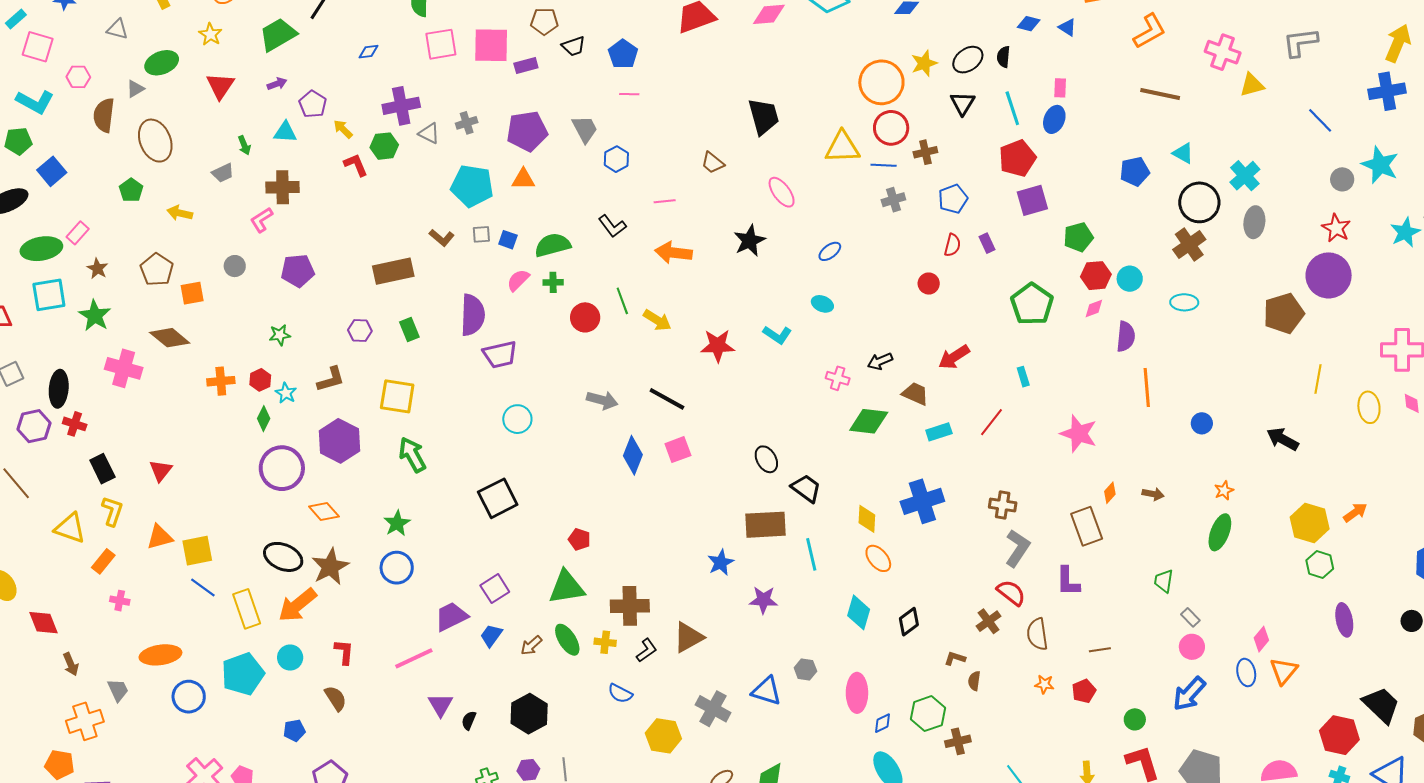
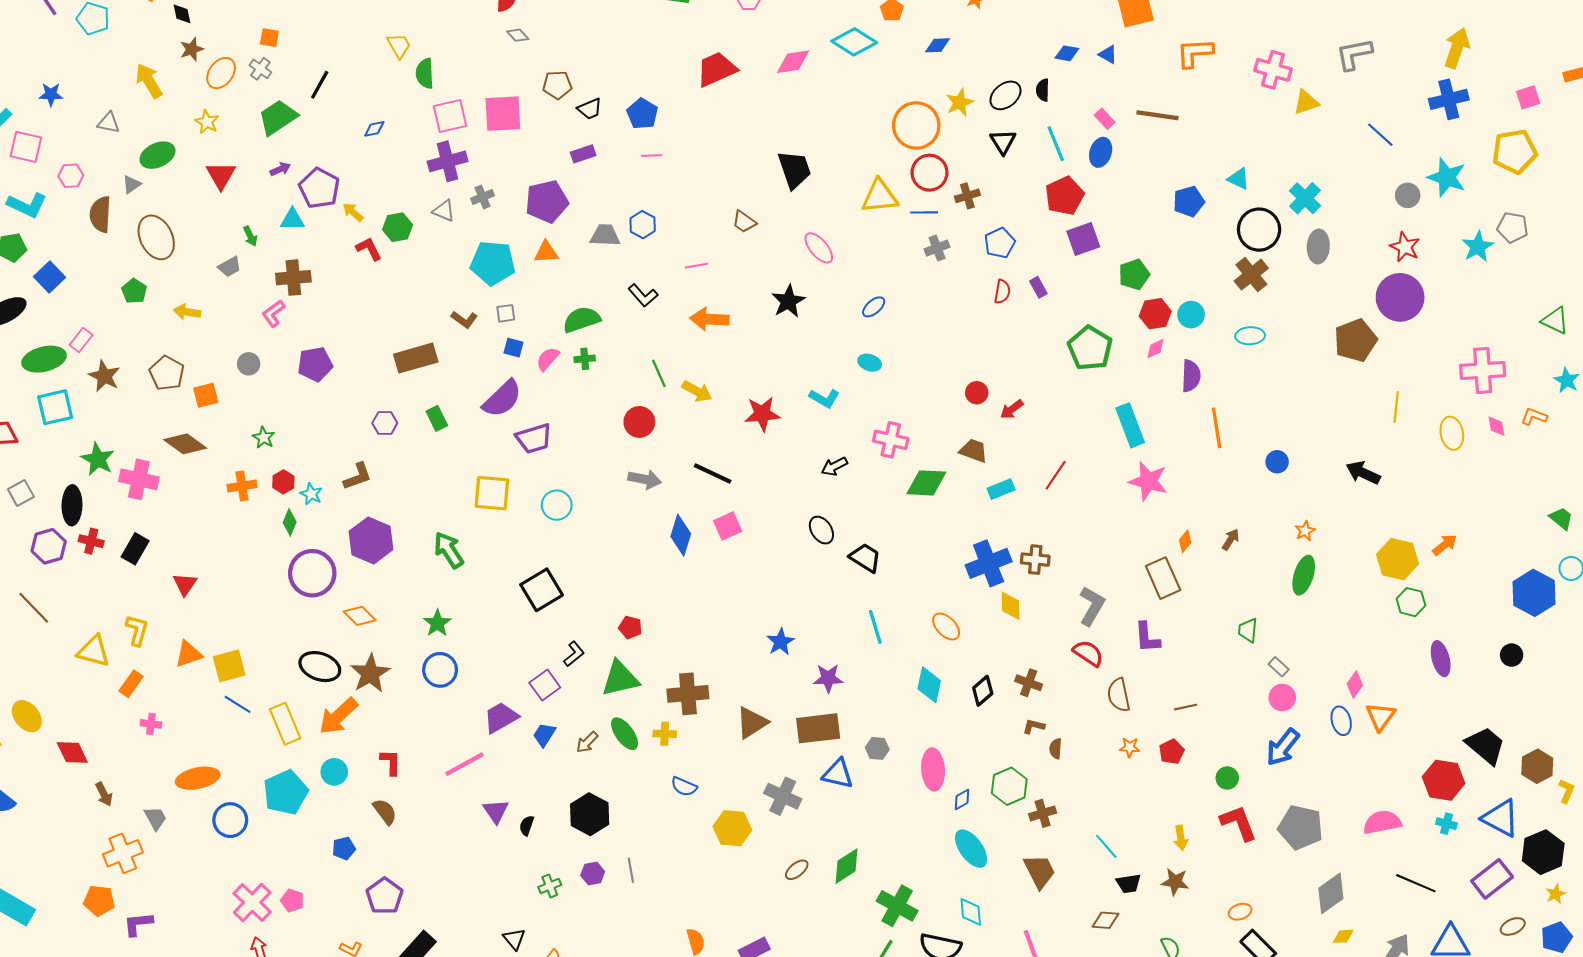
orange L-shape: (1150, 31) -> (1195, 53), turned -150
purple rectangle: (526, 66) -> (583, 154), moved
pink rectangle: (1060, 88) -> (1105, 119), turned -42
brown line: (1160, 94) -> (1158, 115), moved
purple pentagon: (313, 104) -> (319, 188), size x1.4
purple cross: (401, 106) -> (448, 161), moved
gray trapezoid: (585, 129) -> (605, 235), moved, turned -56
blue square: (508, 240) -> (513, 348), moved
brown star: (97, 269) -> (104, 376), size x1.4
red circle: (929, 284) -> (977, 393), moved
purple semicircle: (473, 315) -> (502, 399), turned 48
green star: (95, 316) -> (98, 459), moved
red circle: (585, 317) -> (639, 422), moved
green star: (280, 335) -> (264, 438), moved, turned -30
red arrow: (954, 357) -> (1012, 409), size x0.7
black arrow: (880, 361) -> (834, 466), moved
cyan rectangle: (1023, 377) -> (1130, 425), moved, size x2.0
pink cross: (838, 378) -> (891, 440), size x1.4
yellow square: (397, 396) -> (492, 493), moved
black rectangle: (102, 469) -> (135, 549), moved, turned 60
brown arrow: (1153, 494) -> (1231, 540), turned -65
brown cross: (1003, 505) -> (1035, 560), moved
yellow diamond: (867, 519) -> (1011, 606), moved
brown rectangle: (766, 525) -> (818, 728), moved
brown cross: (989, 621) -> (1029, 683), moved, turned -30
black L-shape: (647, 650) -> (574, 654), moved

